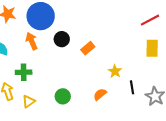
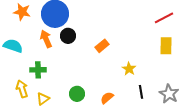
black circle: (62, 39) -> (68, 36), moved
black line: (132, 87) -> (141, 92), moved
orange semicircle: (100, 94) -> (107, 98), moved

